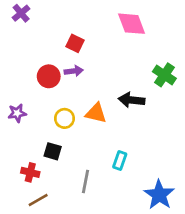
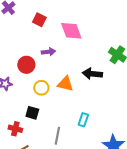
pink diamond: (132, 24) -> (71, 31), moved
red square: (75, 43) -> (39, 20), moved
red circle: (49, 76) -> (26, 65), moved

